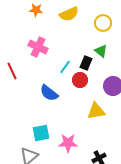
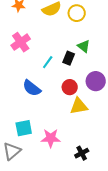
yellow circle: (103, 23) -> (77, 13), moved
pink cross: (38, 47) -> (21, 42), turned 30
red circle: (80, 80) -> (70, 87), moved

